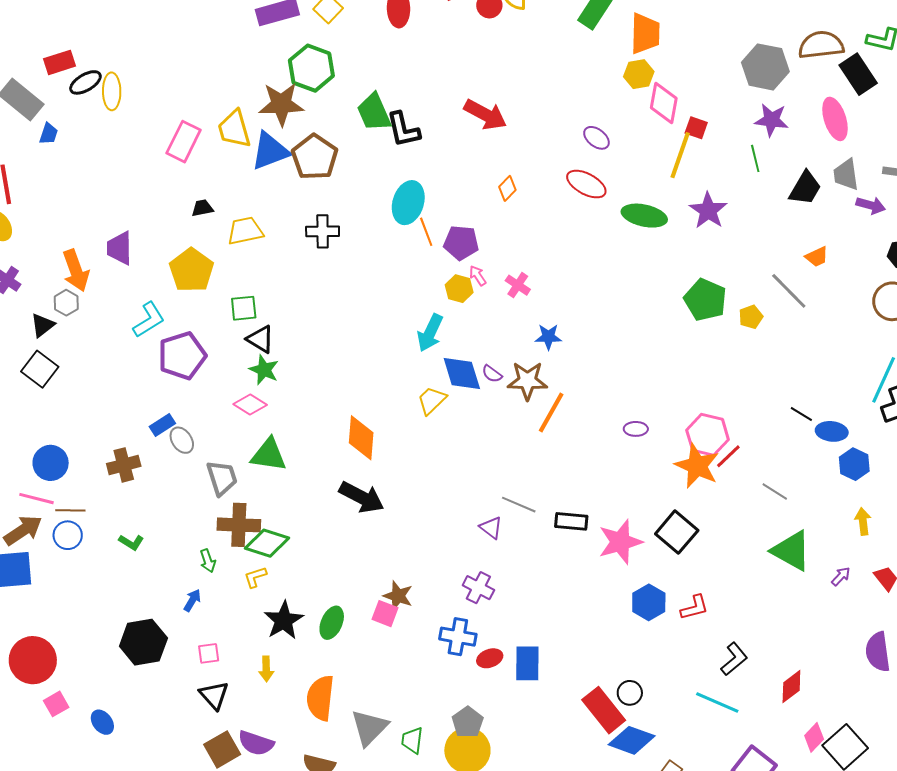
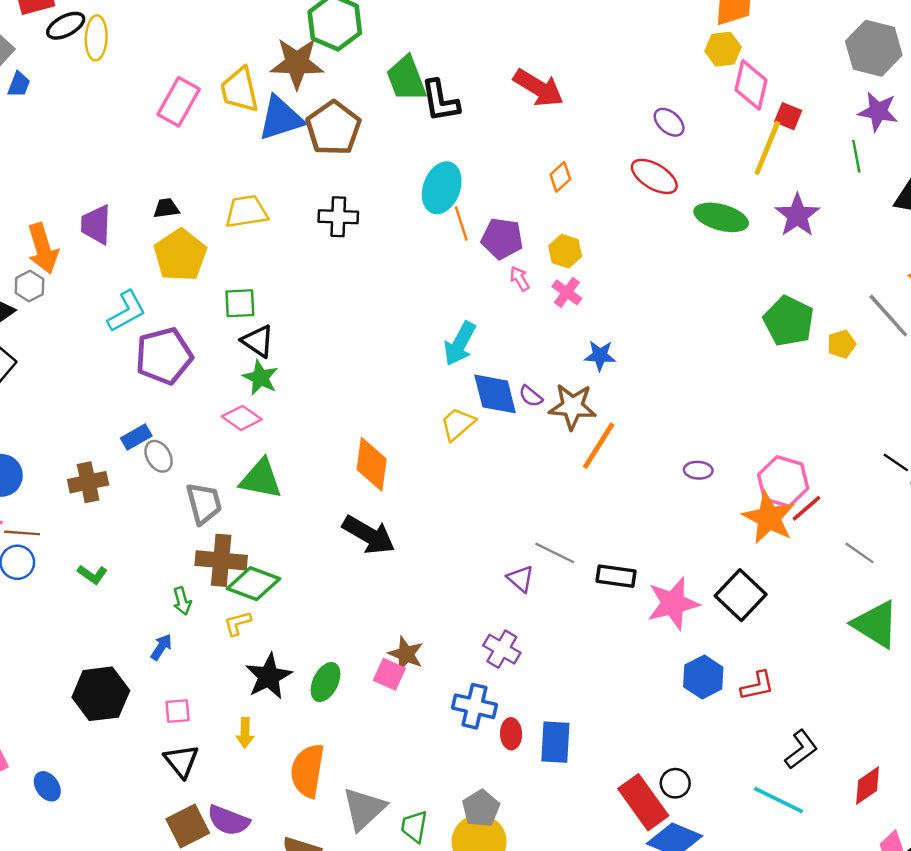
black trapezoid: (202, 208) -> (166, 208), moved
yellow hexagon: (459, 289) -> (565, 251), moved
red ellipse: (490, 658) -> (511, 734), turned -75

